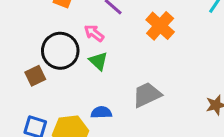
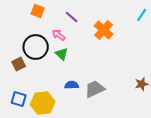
gray trapezoid: (147, 95) -> (95, 89), moved
blue semicircle: (101, 112) -> (72, 85), moved

